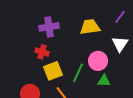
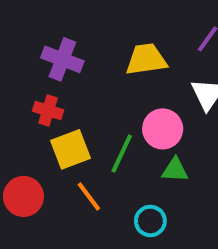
purple cross: (49, 27) -> (62, 59), turned 30

